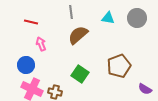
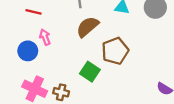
blue circle: (26, 65) -> (28, 51), moved
brown pentagon: (119, 66) -> (115, 51), moved

